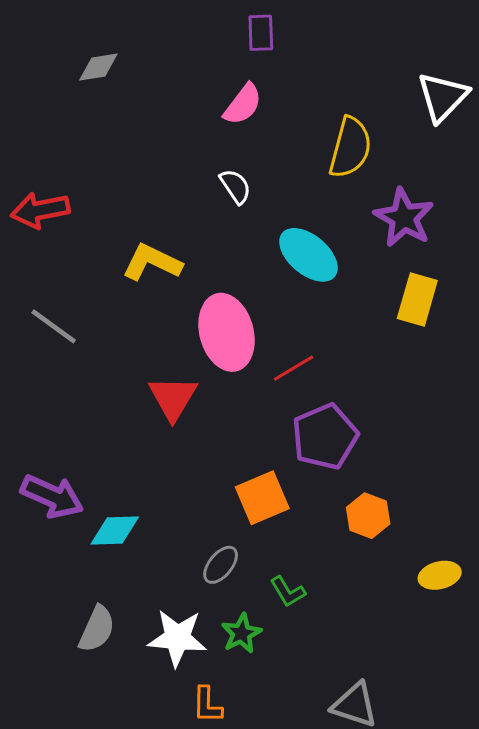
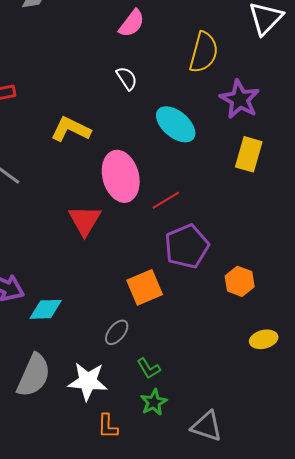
orange hexagon: (368, 516) -> (240, 281), moved
green L-shape: (288, 592) -> (149, 368), moved
gray semicircle: (97, 629) -> (34, 375), size x1.4
green star: (241, 633) -> (154, 402), moved

